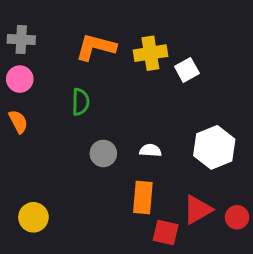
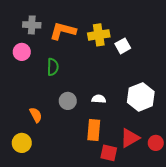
gray cross: (21, 40) -> (32, 25), moved
pink circle: (20, 79) -> (22, 52), moved
orange semicircle: (18, 122) -> (36, 115), moved

